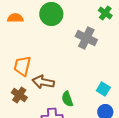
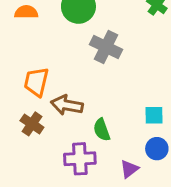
gray cross: (86, 38) -> (106, 47), moved
cyan square: (103, 89) -> (154, 115), turned -32

